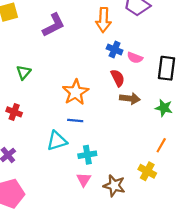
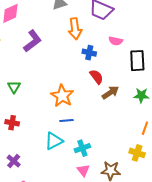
pink semicircle: (135, 58) -> (116, 41), moved
brown arrow: (130, 98) -> (110, 93), turned -30

